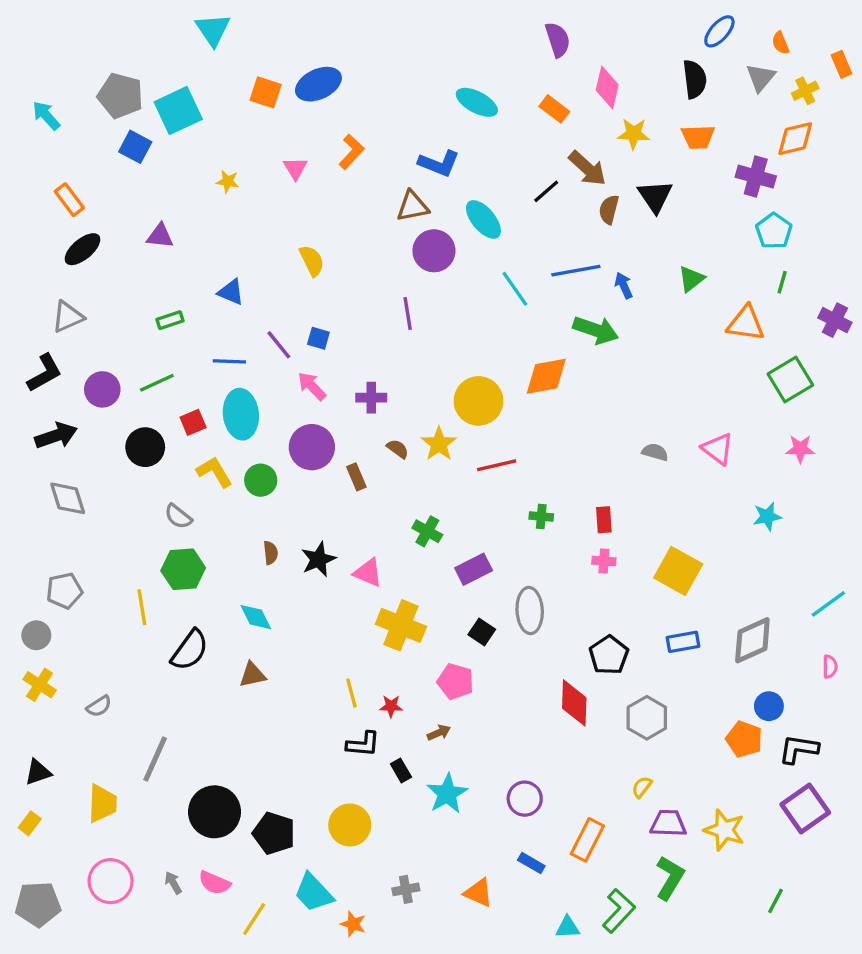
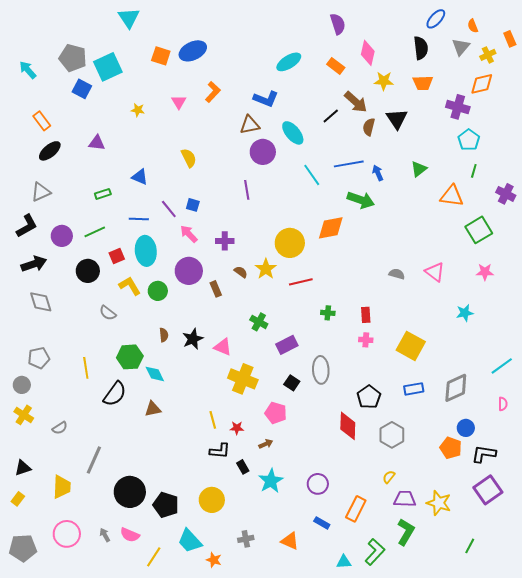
cyan ellipse: (477, 102) -> (289, 62), turned -60
green hexagon: (183, 569) -> (130, 357), moved

